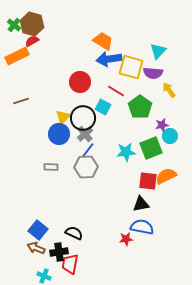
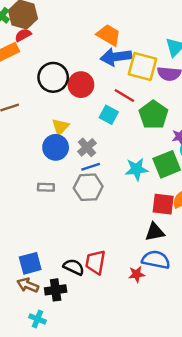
black circle: (83, 118) -> (53, 77), moved
blue line: (88, 150) -> (91, 167), turned 35
blue square: (38, 230) -> (30, 263), turned 36
red trapezoid: (70, 264) -> (95, 262), moved

